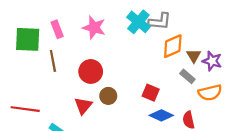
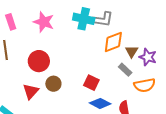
cyan cross: (138, 22) -> (84, 19), turned -30

